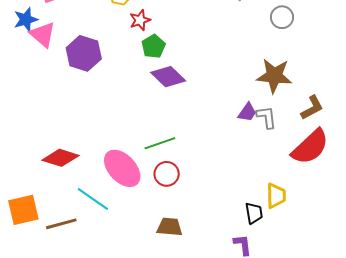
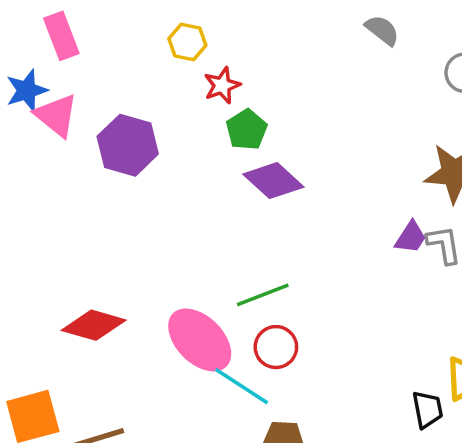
cyan line: (93, 199) -> (242, 386), moved

